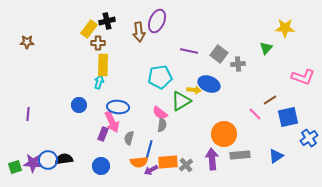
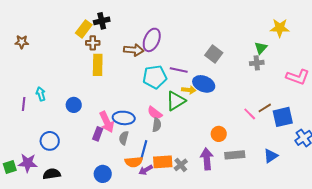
purple ellipse: (157, 21) -> (152, 40), moved
brown arrow: (139, 32) -> (134, 50), moved, turned -78
purple line: (189, 51) -> (179, 70), moved
gray cross: (238, 64) -> (257, 63), moved
cyan arrow: (99, 82) -> (41, 94), moved, turned -32
brown line: (270, 100) -> (265, 108), moved
blue ellipse: (118, 107) -> (124, 118), moved
purple line: (28, 114) -> (24, 104), moved
orange circle: (224, 134) -> (219, 134), size x0.6
black semicircle: (64, 159) -> (52, 174), moved
blue circle: (48, 160) -> (50, 141), moved
blue circle: (101, 166) -> (103, 174), moved

